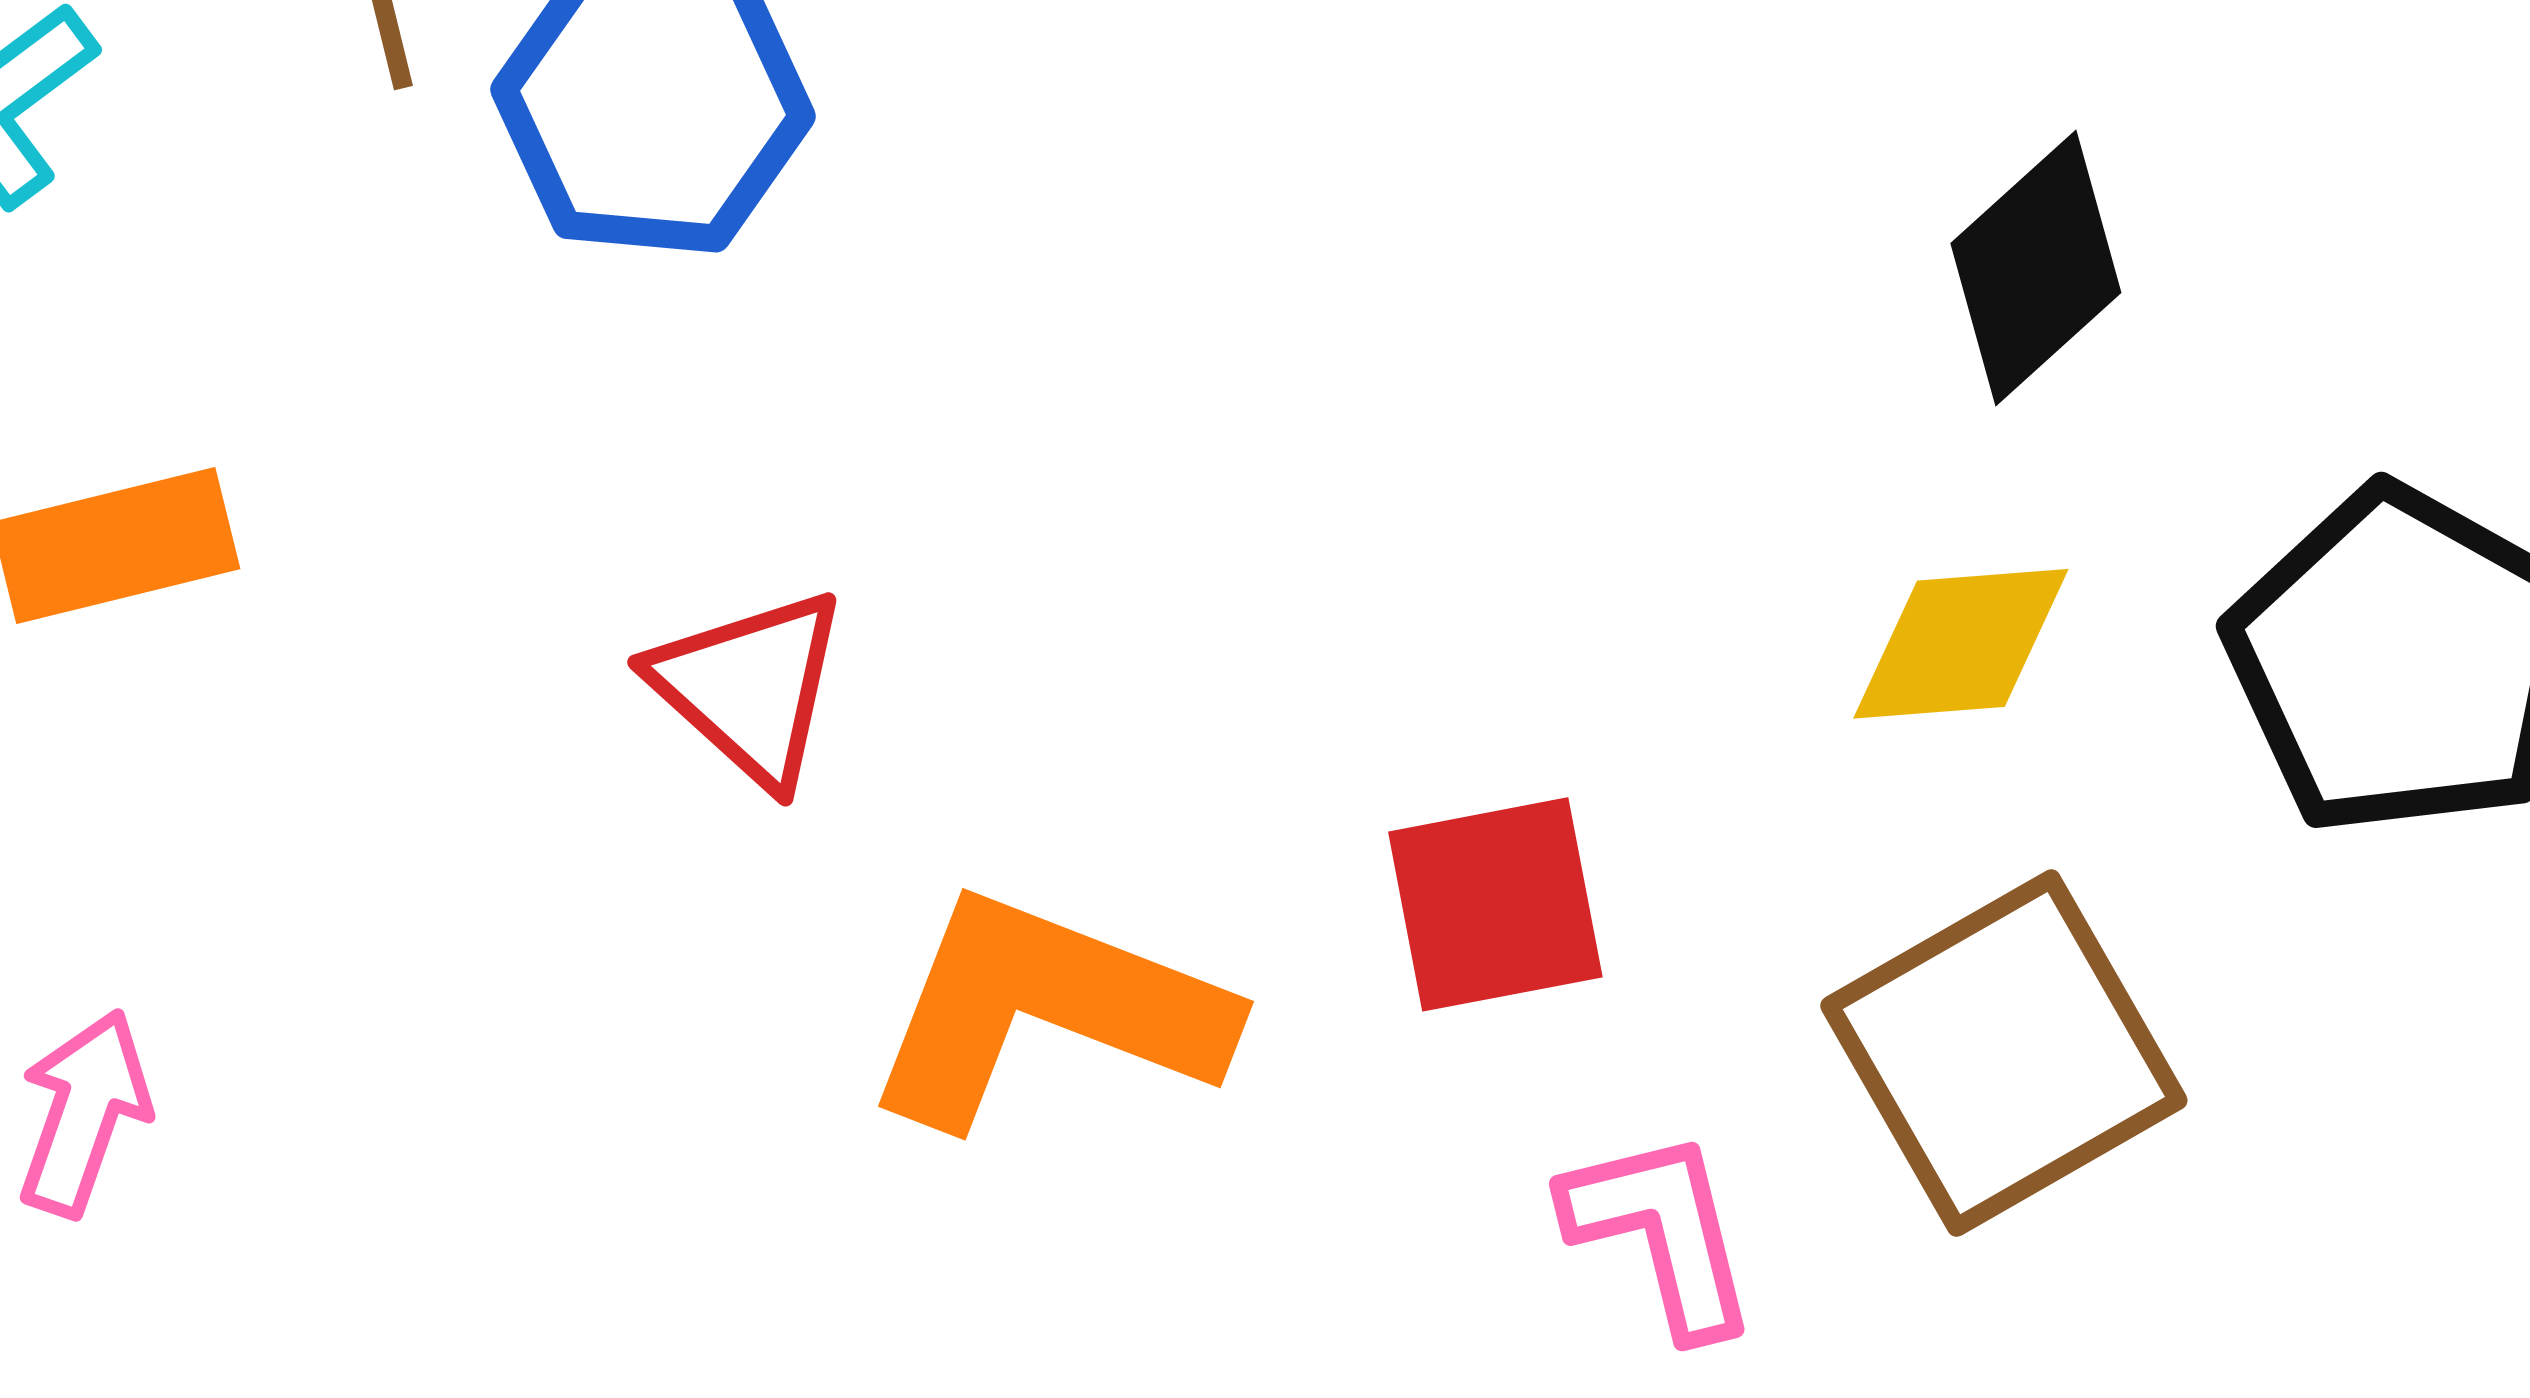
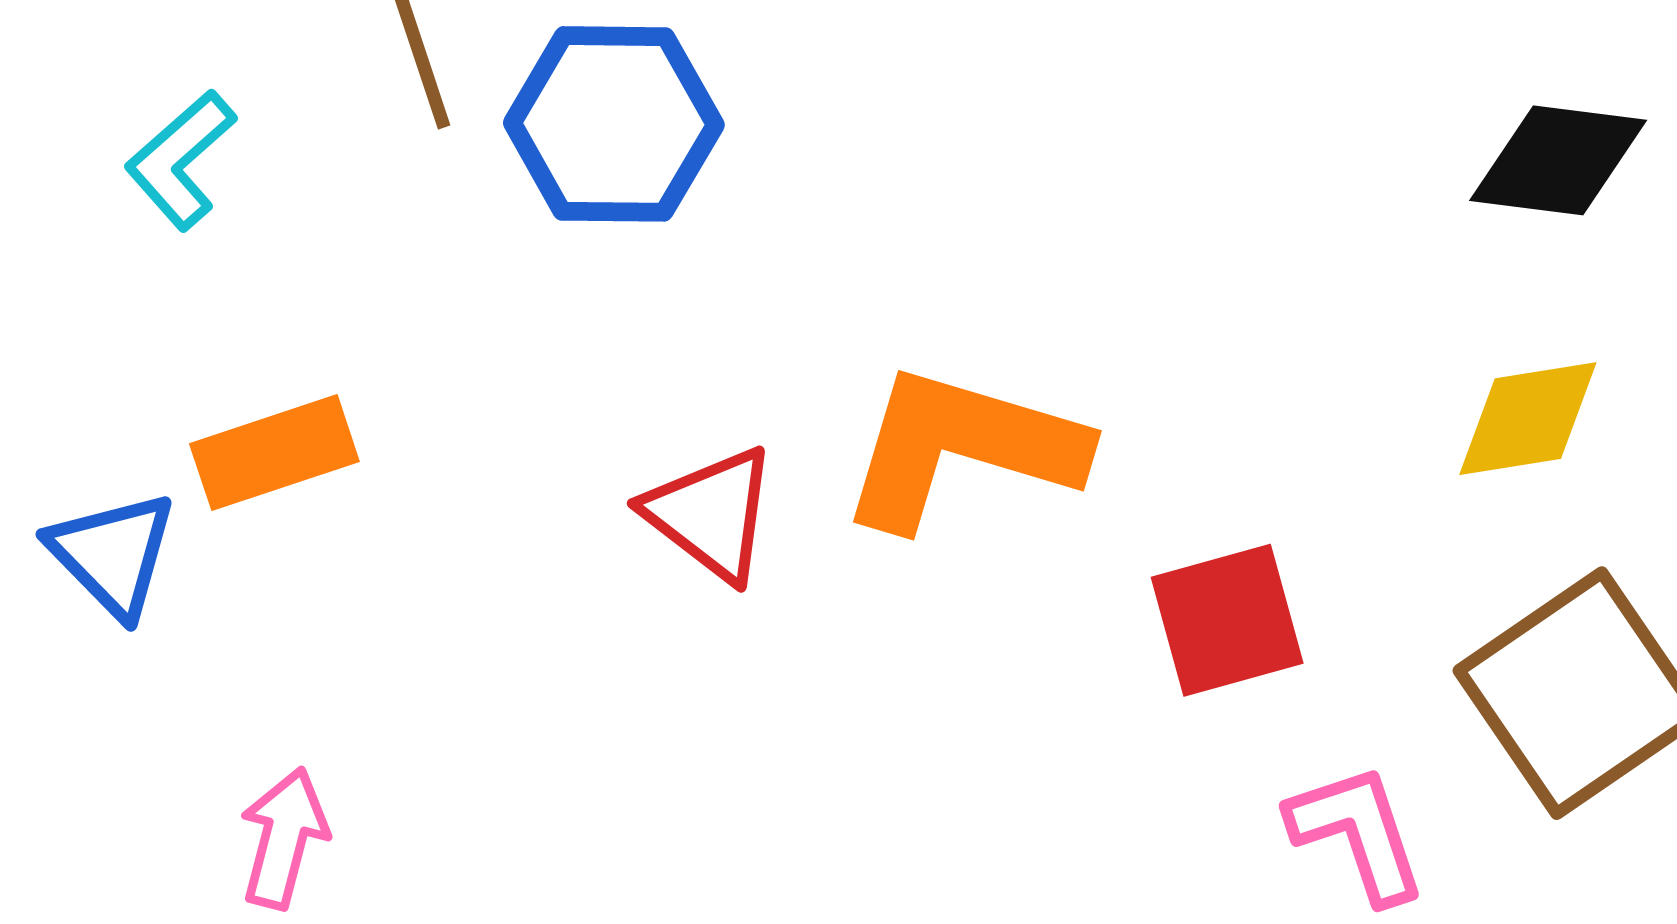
black diamond: (2036, 268) -> (1558, 160), turned 54
orange L-shape: (1047, 1010) -> (962, 448), moved

